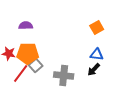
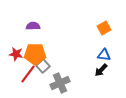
gray cross: (64, 76) -> (60, 83), moved, turned -30

